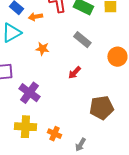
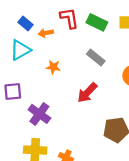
red arrow: (74, 73) -> (87, 93), size x1.5

